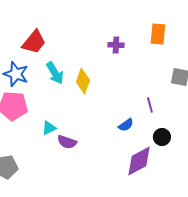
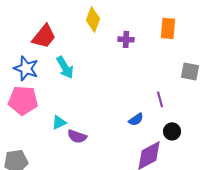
yellow diamond: (83, 81) -> (93, 19), moved

